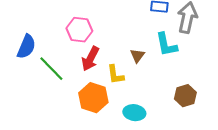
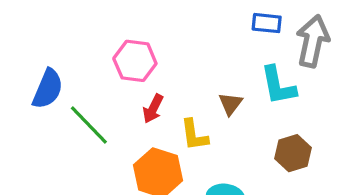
red arrow: (90, 59) -> (153, 109), size x0.7
brown hexagon: (185, 96) -> (293, 153), moved

